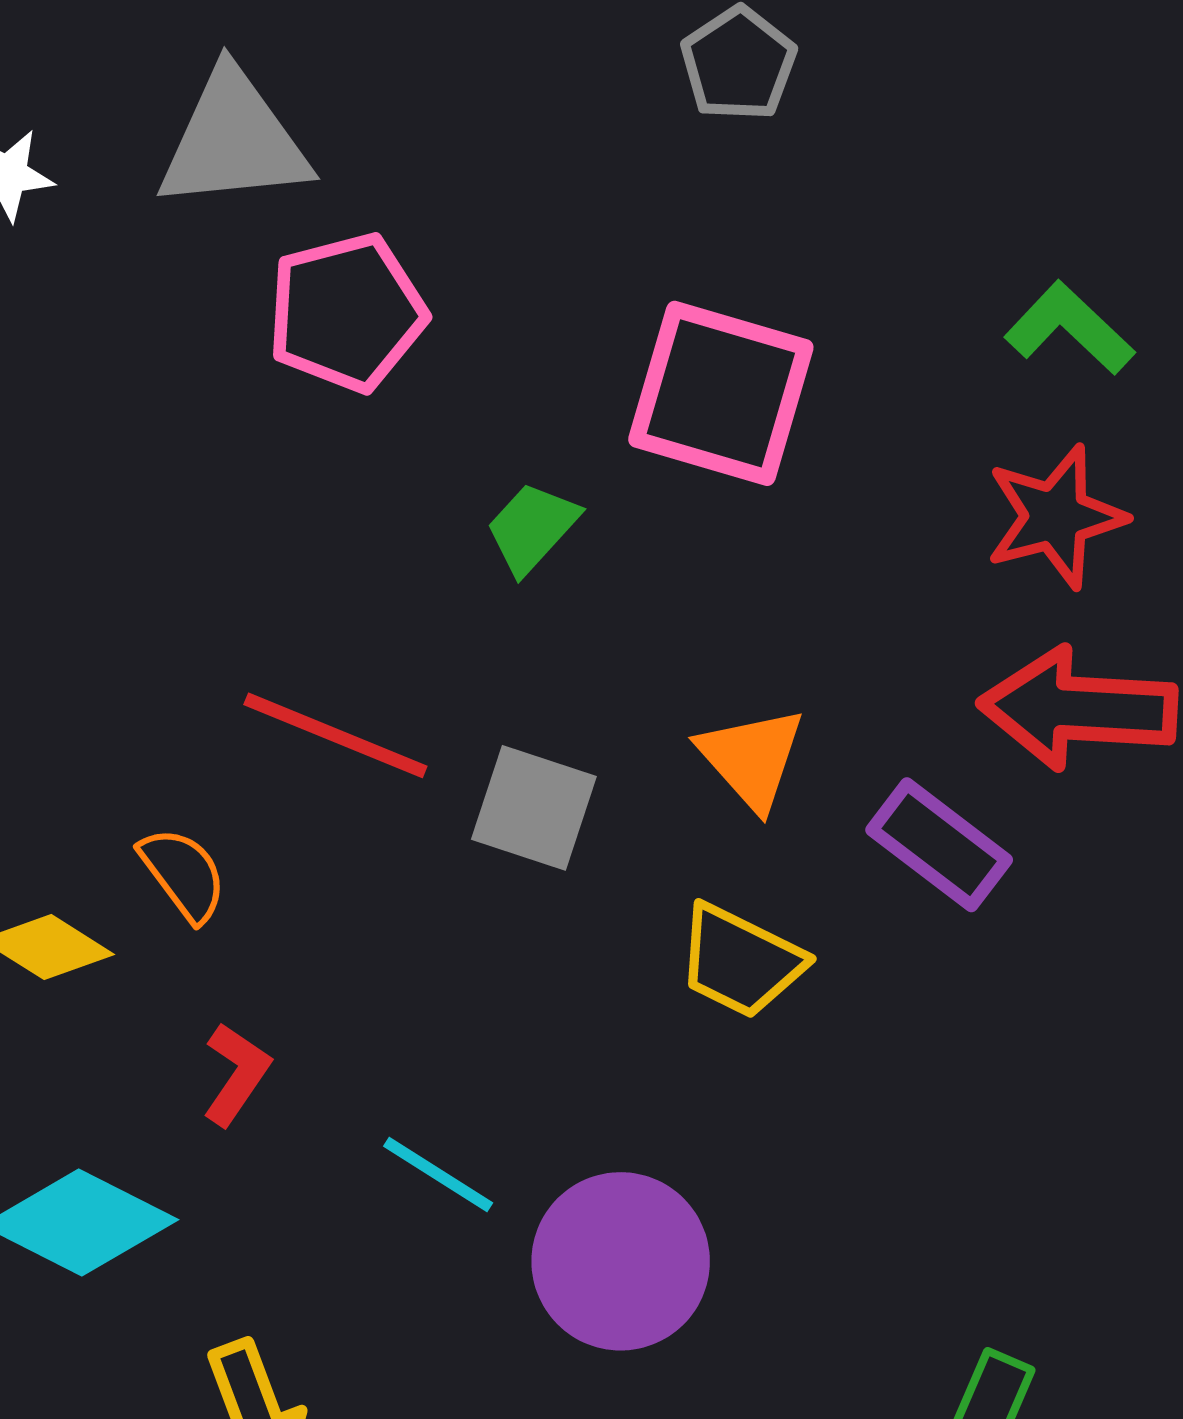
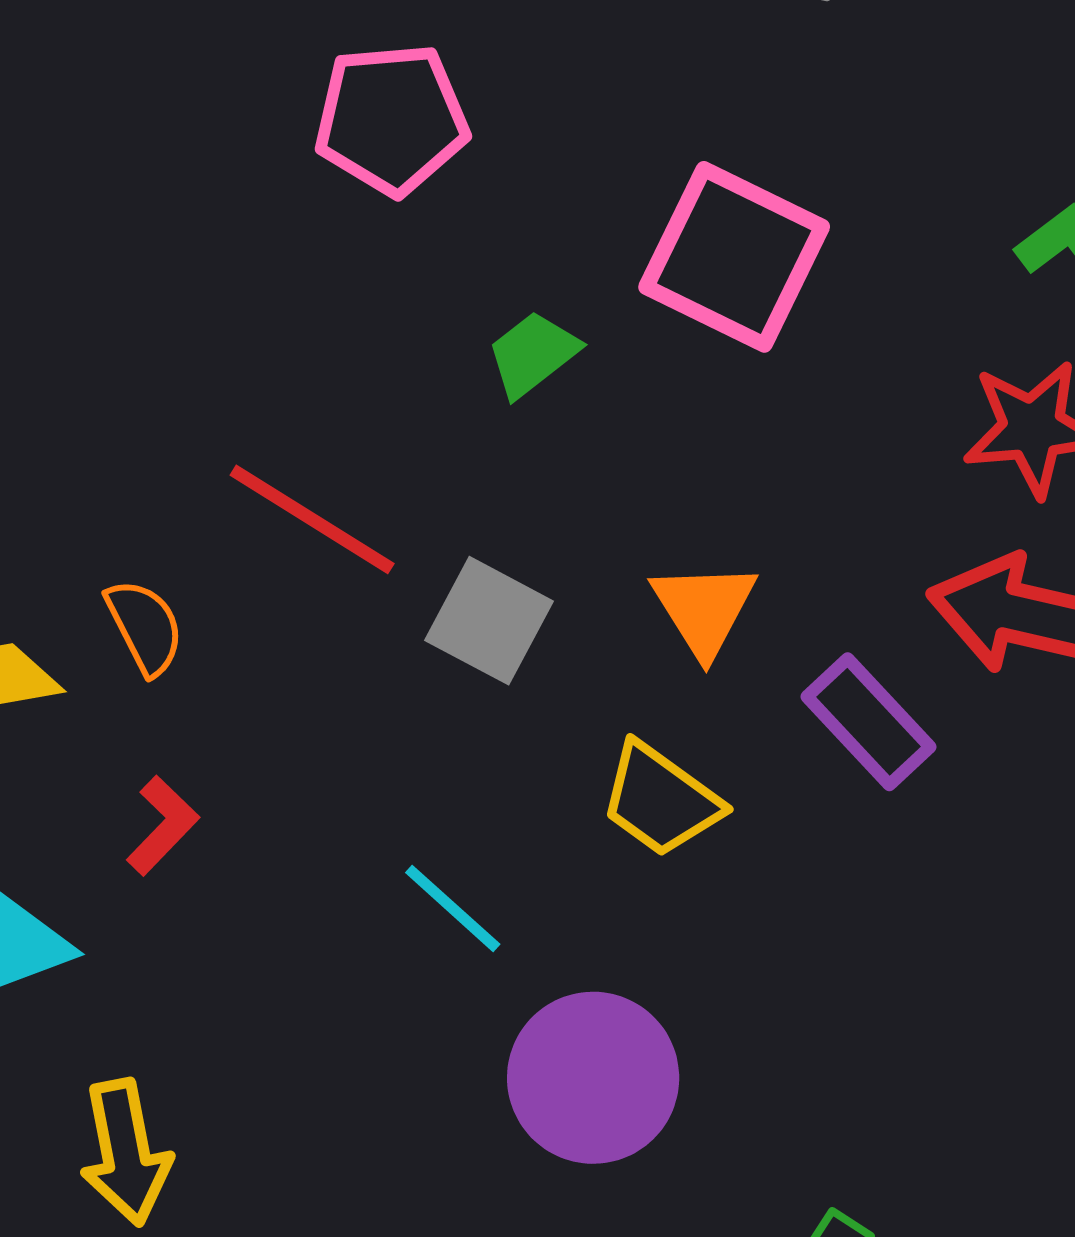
cyan line: (438, 1174) -> (453, 908), moved
purple circle: (621, 1261) -> (593, 1078), moved

